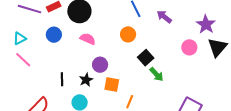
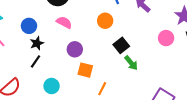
blue circle: (54, 35) -> (29, 26), moved
black line: (62, 79) -> (35, 61), turned 32
black star: (86, 80) -> (37, 43), moved

